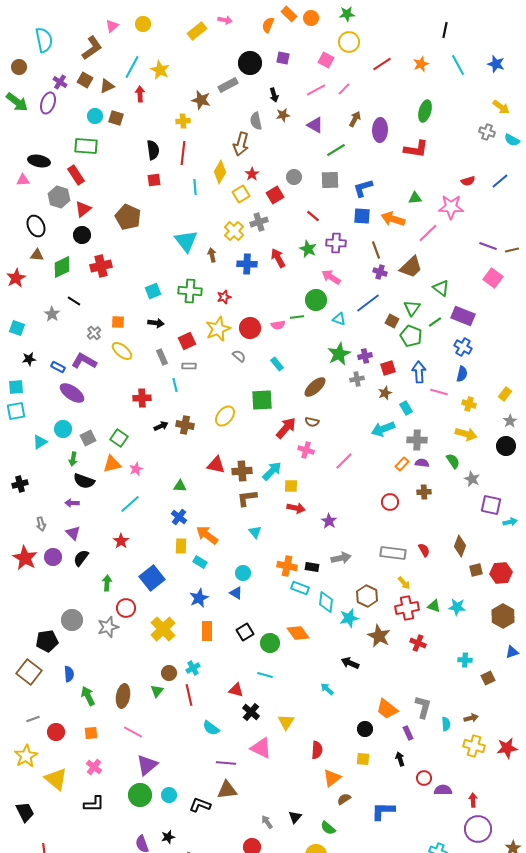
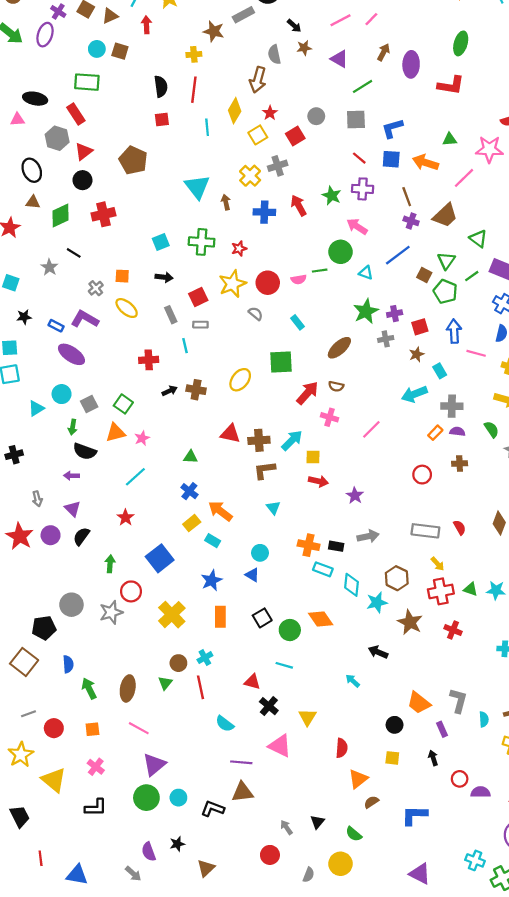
black arrow: (274, 95) -> (294, 26), turned -32
red line: (313, 216) -> (359, 158), moved
yellow rectangle: (181, 546) -> (192, 523), turned 49

